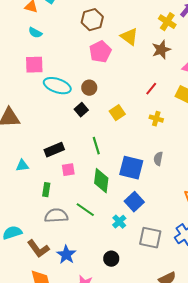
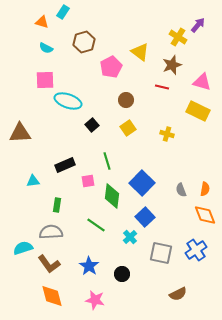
brown hexagon: (92, 20) -> (84, 42), moved
brown circle: (89, 88) -> (126, 100), moved
red line: (151, 89) -> (162, 87), moved, turned 64
gray semicircle: (158, 159) -> (181, 190), moved, turned -32
blue square: (131, 168) -> (142, 183), turned 30
pink square: (68, 170) -> (88, 181), moved
gray semicircle: (56, 216) -> (51, 232), moved
blue star: (66, 255) -> (89, 266), moved

